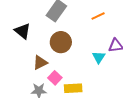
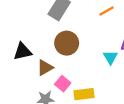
black triangle: (23, 31) -> (23, 52), moved, turned -48

